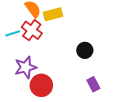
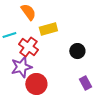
yellow rectangle: (53, 14) -> (48, 29), moved
red cross: (32, 30) -> (28, 47), moved

